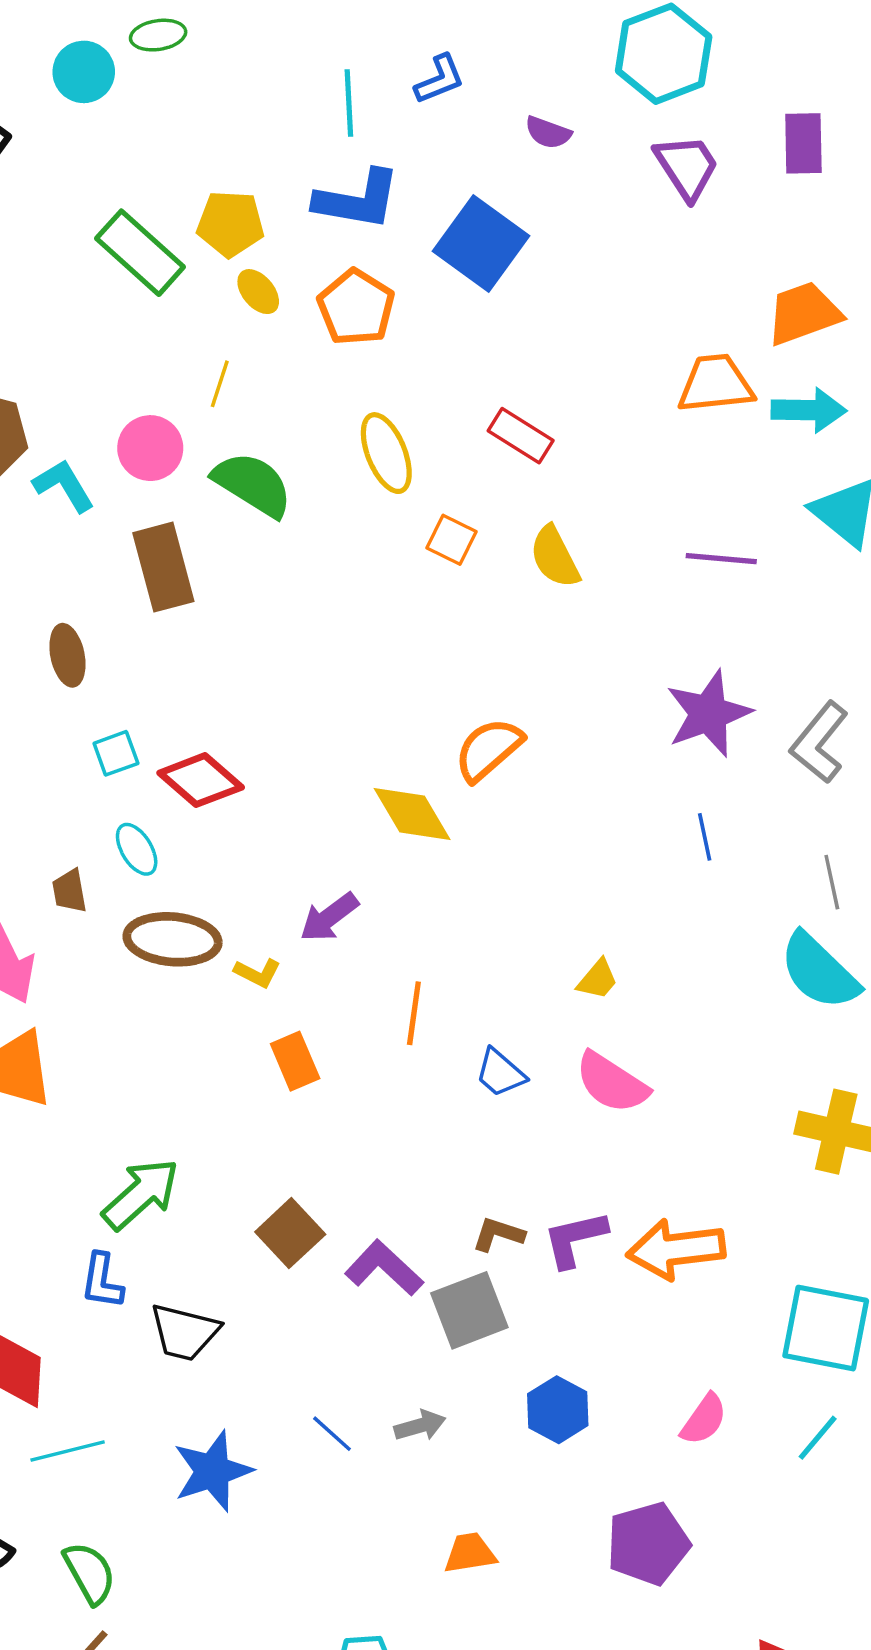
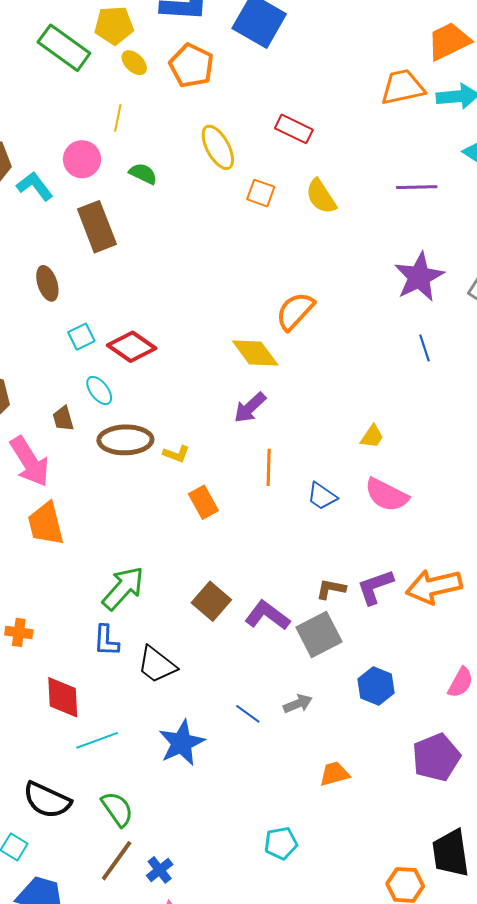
green semicircle: (253, 484) -> (143, 174), size x0.6
purple arrow: (329, 917) -> (250, 408), moved
black trapezoid: (184, 1332) -> (157, 665), turned 30

